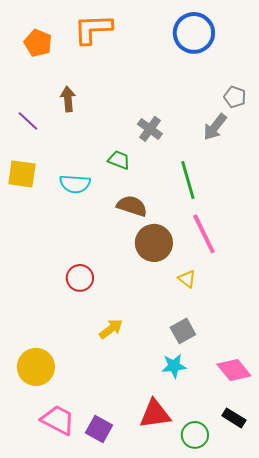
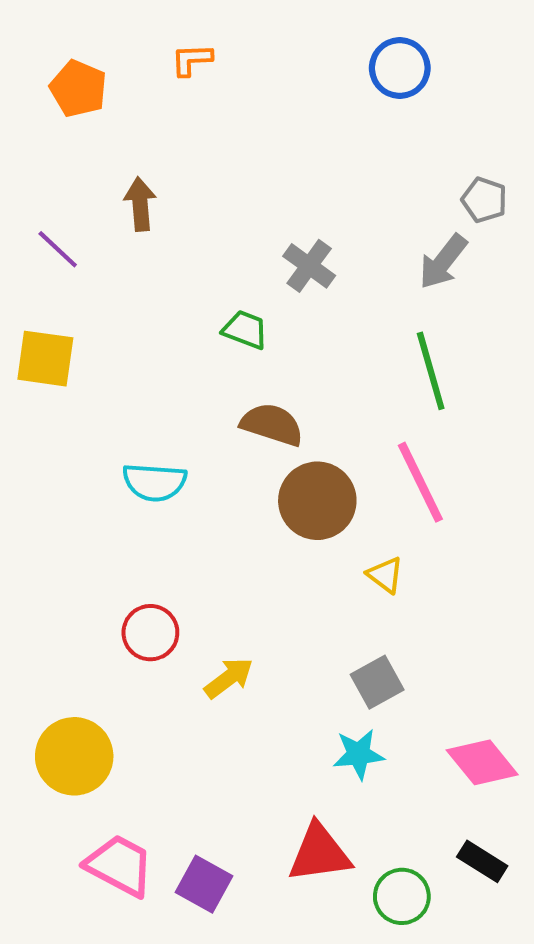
orange L-shape: (93, 29) -> (192, 60), size x0.5
blue circle: (194, 33) -> (400, 68), size x0.7
green line: (188, 180) -> (431, 371), moved
cyan semicircle: (75, 184) -> (155, 482), moved
red circle: (80, 278) -> (150, 633), moved

